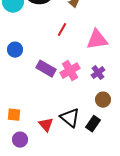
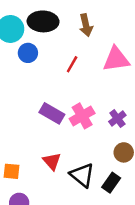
pink triangle: (97, 40) -> (116, 59), moved
blue circle: (15, 50) -> (28, 53), moved
red triangle: (46, 125) -> (52, 161), moved

